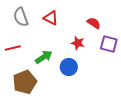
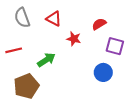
red semicircle: (94, 23) -> (99, 24), turned -64
red star: (78, 43) -> (74, 39), moved
blue circle: (69, 67) -> (103, 72), moved

